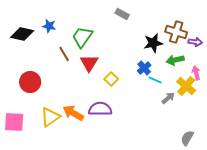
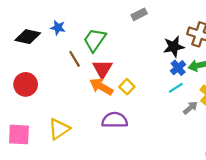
gray rectangle: (122, 14) -> (139, 14), turned -56
blue cross: (144, 68) -> (178, 68), moved
cyan line: (155, 80) -> (176, 88), turned -56
red circle: (30, 82) -> (26, 84), moved
orange arrow: (73, 113) -> (101, 87), moved

